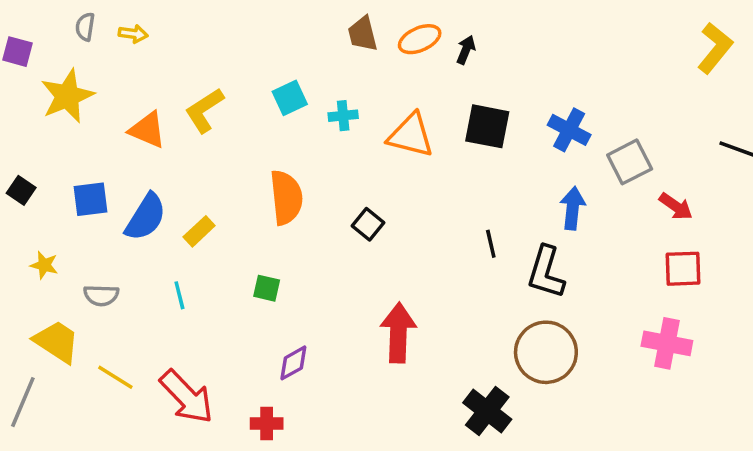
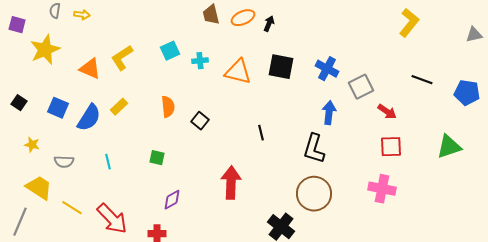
orange semicircle: (286, 197) -> (168, 107), size x0.7
blue square: (90, 199) -> (58, 108), turned 30
black square: (368, 224) -> (200, 121), moved
yellow rectangle: (199, 231) -> (119, 107), moved
black line: (491, 244) -> (261, 133), moved

